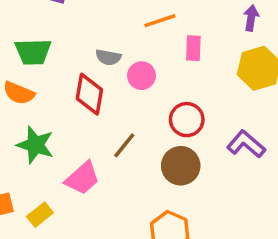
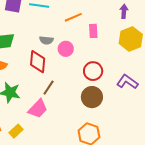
brown line: (124, 145) -> (49, 88), moved

